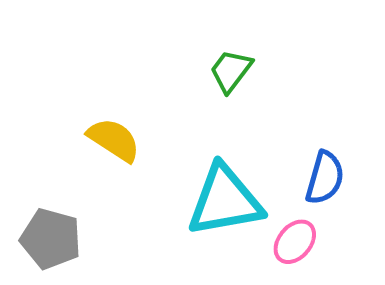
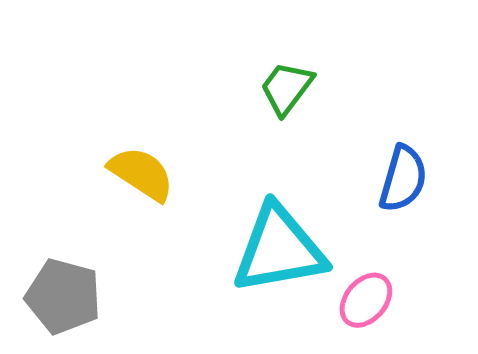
blue semicircle: (325, 178) -> (403, 179), moved

